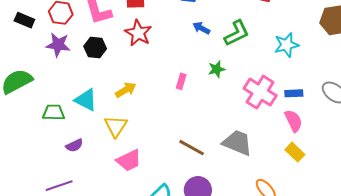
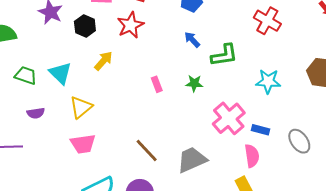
pink rectangle: (181, 81) -> (157, 84), turned -56
yellow arrow: (126, 90) -> (103, 61), moved, turned -35
gray trapezoid: (237, 143) -> (192, 160), turned -64

